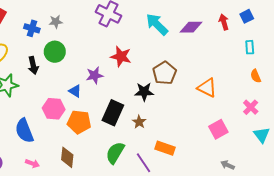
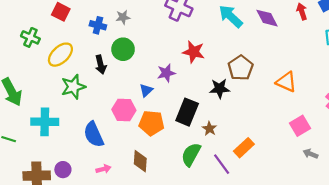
purple diamond: (191, 27) -> (267, 18), turned 65
blue triangle: (75, 91) -> (146, 90), turned 48
brown star: (139, 122) -> (210, 129), moved
orange rectangle: (165, 148) -> (244, 148), turned -60
pink arrow: (32, 163) -> (103, 169), turned -32
gray arrow: (228, 165) -> (310, 154), moved

